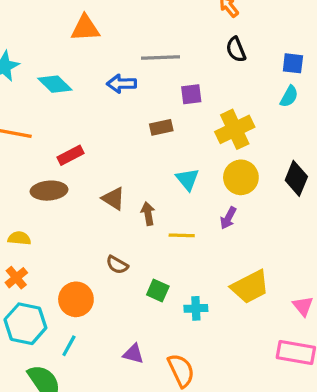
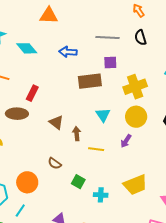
gray line: (160, 58) -> (107, 38), moved
brown rectangle: (161, 127) -> (90, 81), size x1.6
red rectangle: (71, 155) -> (32, 93), turned -42

